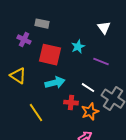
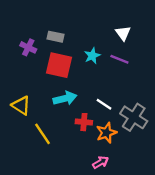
gray rectangle: (42, 24) -> (55, 37), moved
purple line: (101, 62) -> (119, 59), moved
yellow triangle: (18, 76) -> (21, 105), moved

